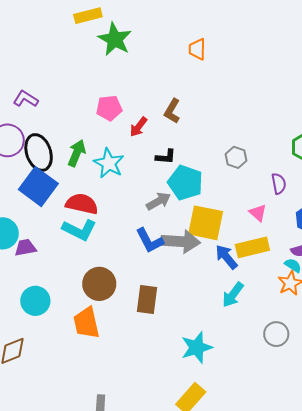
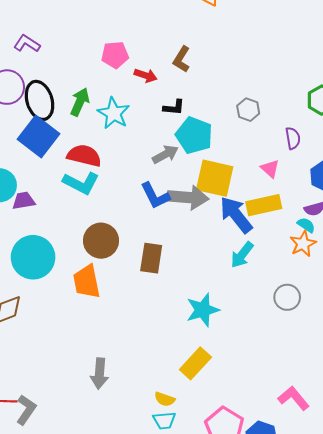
red arrow: (138, 127) -> (146, 75), turned -110
blue arrow: (226, 257) -> (236, 215), size x1.4
cyan circle: (35, 301) -> (33, 257), size x1.4

